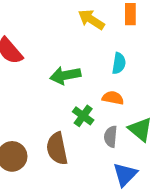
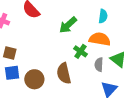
green arrow: (65, 75) -> (68, 25), turned -30
orange semicircle: (113, 98) -> (100, 39), size x1.5

